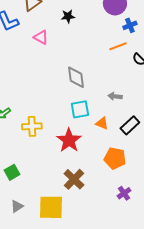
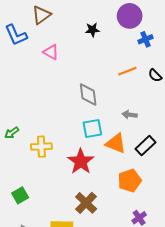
black star: (68, 16) -> (92, 30), moved
orange line: (118, 46) -> (127, 71), moved
orange triangle: (102, 123) -> (116, 143), size x1.5
orange pentagon: (115, 158) -> (130, 181), turned -30

